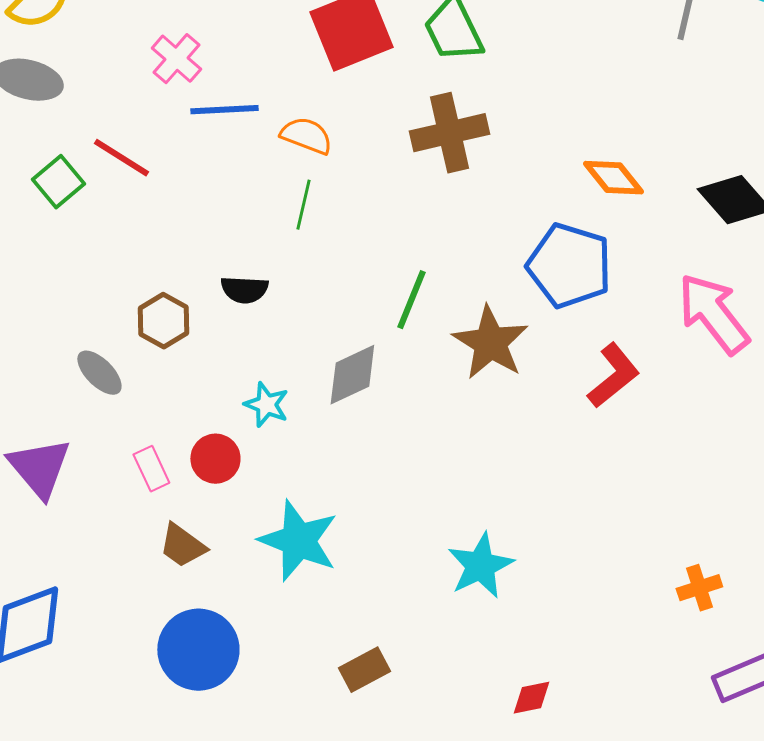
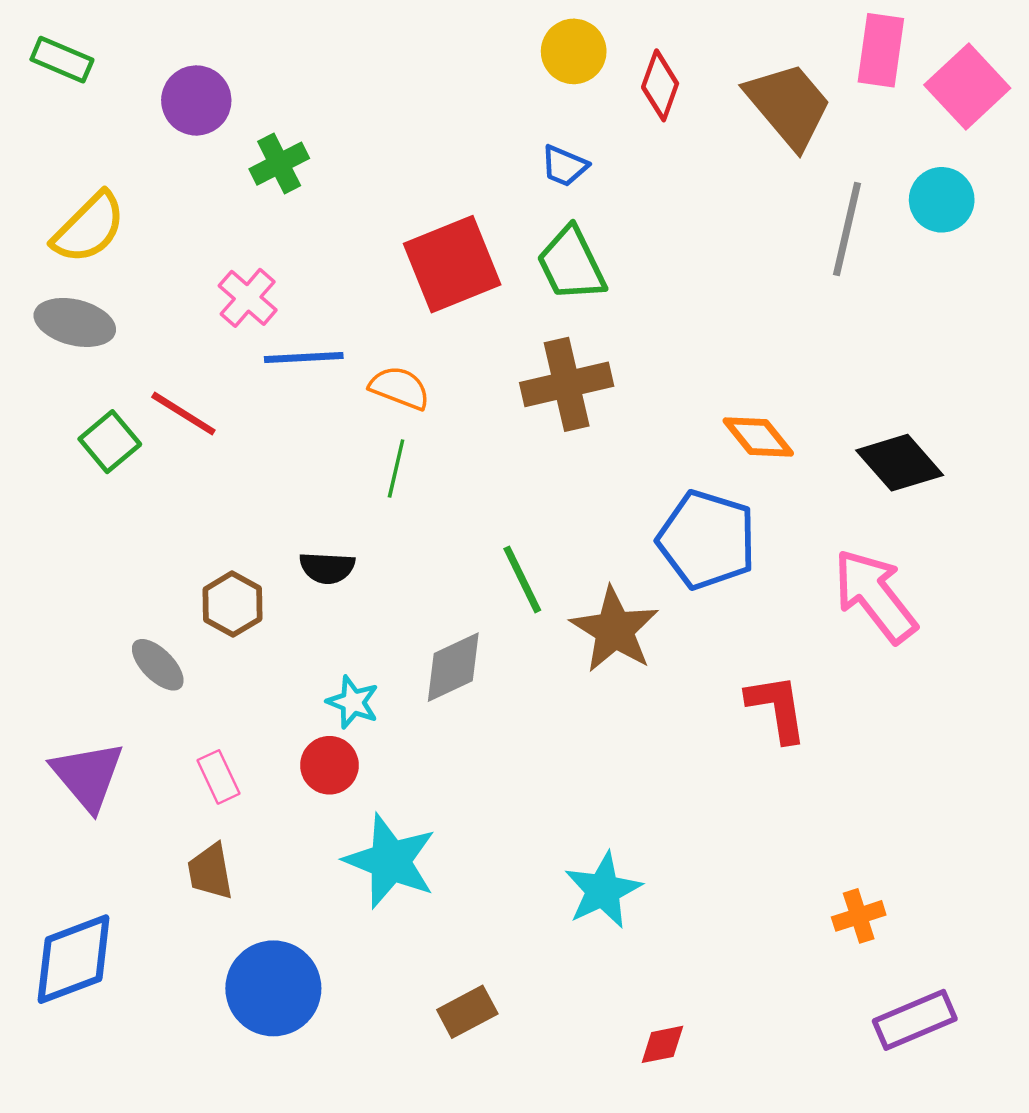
green line: (411, 300) -> (522, 579), turned -48
red L-shape: (613, 376) -> (777, 708), moved, turned -60
red circle: (215, 459) -> (329, 765), moved
brown trapezoid: (182, 546) -> (210, 872), moved, turned 44

